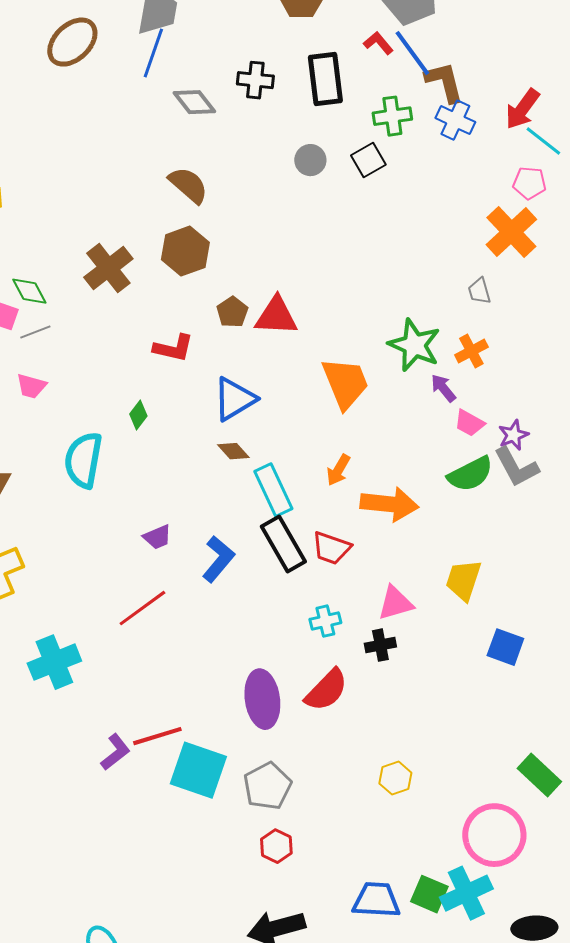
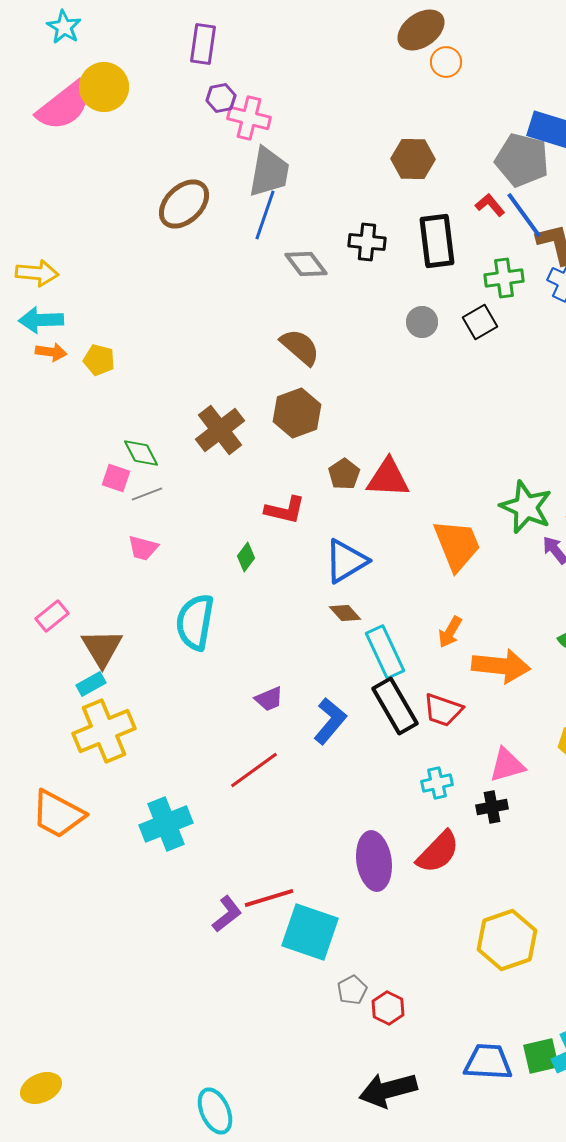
green diamond: (138, 415) -> (246, 557), moved
yellow hexagon: (395, 778) -> (507, 940), size x1.8
gray pentagon: (267, 786) -> (352, 990), moved, size x0.6
green square: (429, 894) -> (541, 1056), turned -36

